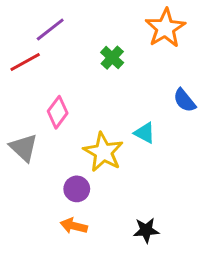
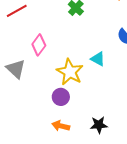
purple circle: (77, 189) -> (61, 97), moved
orange arrow: (74, 226) -> (61, 126), moved

